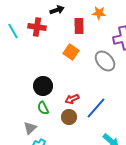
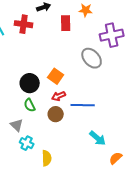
orange square: (71, 52) -> (56, 76), moved
blue line: (96, 108) -> (83, 105), turned 50
gray triangle: (30, 128) -> (17, 125), turned -32

